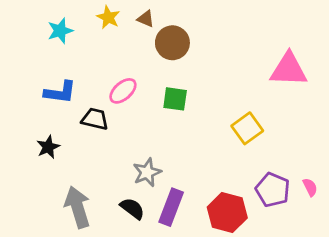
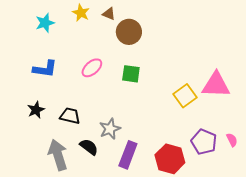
pink triangle: (289, 70) -> (216, 85), moved
black trapezoid: (95, 119) -> (70, 116), moved
black semicircle: (132, 208) -> (89, 147), moved

